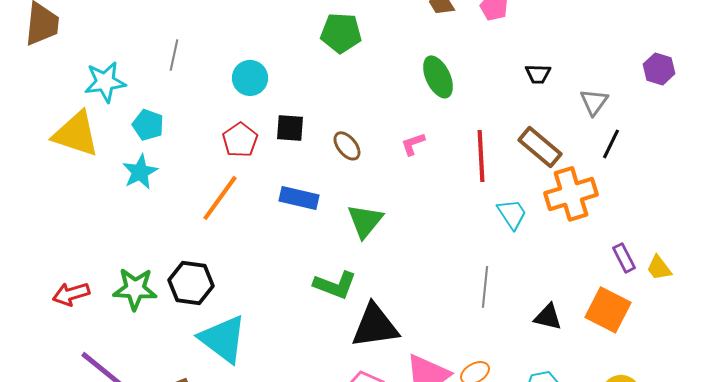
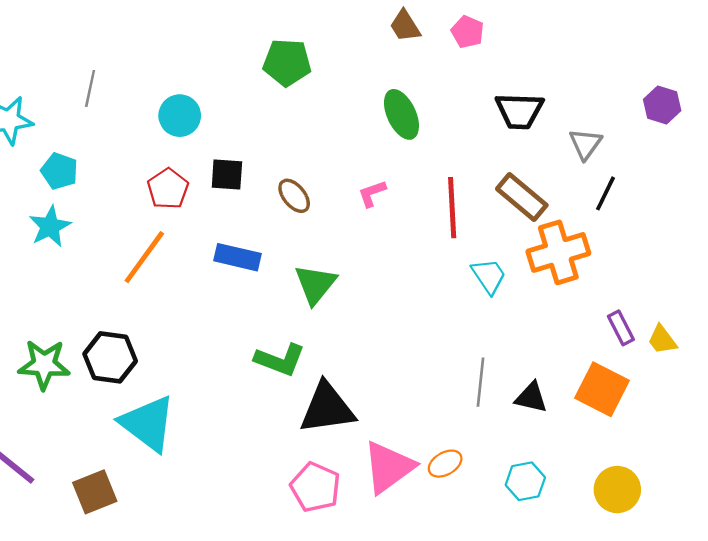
black trapezoid: (538, 74) -> (519, 111), size x1.6
gray line: (485, 287) -> (481, 382), moved

